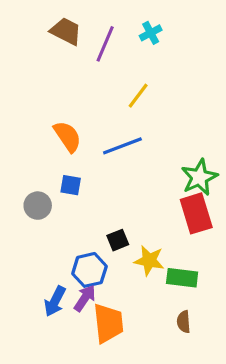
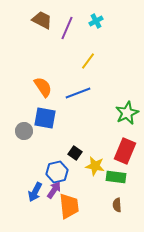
blue square: (71, 185) -> (45, 118), size x1.6
red rectangle: (196, 213) -> (125, 151), moved, turned 40
black square: (118, 240) -> (75, 153), turned -32

